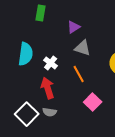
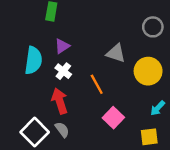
purple triangle: (74, 27) -> (62, 46), moved
gray triangle: (83, 48) -> (116, 53), moved
gray semicircle: (50, 112) -> (62, 130), turned -136

